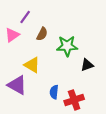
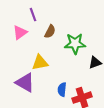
purple line: (25, 17) -> (33, 15), turned -56
yellow triangle: (32, 65) -> (40, 63), turned -42

